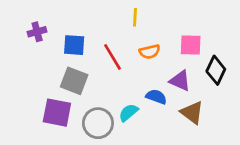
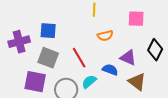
purple cross: (37, 32) -> (19, 42), moved, size x1.5
pink square: (191, 45) -> (136, 19), moved
red line: (113, 57) -> (79, 58), moved

